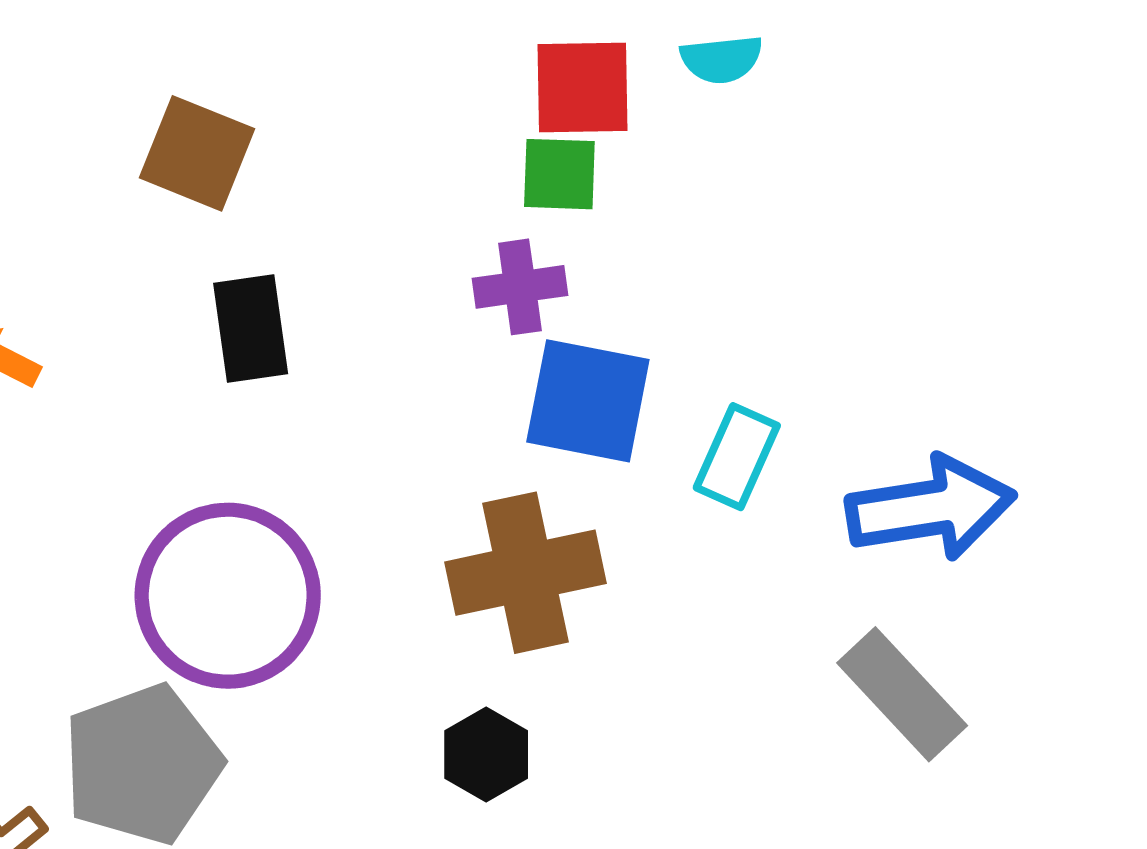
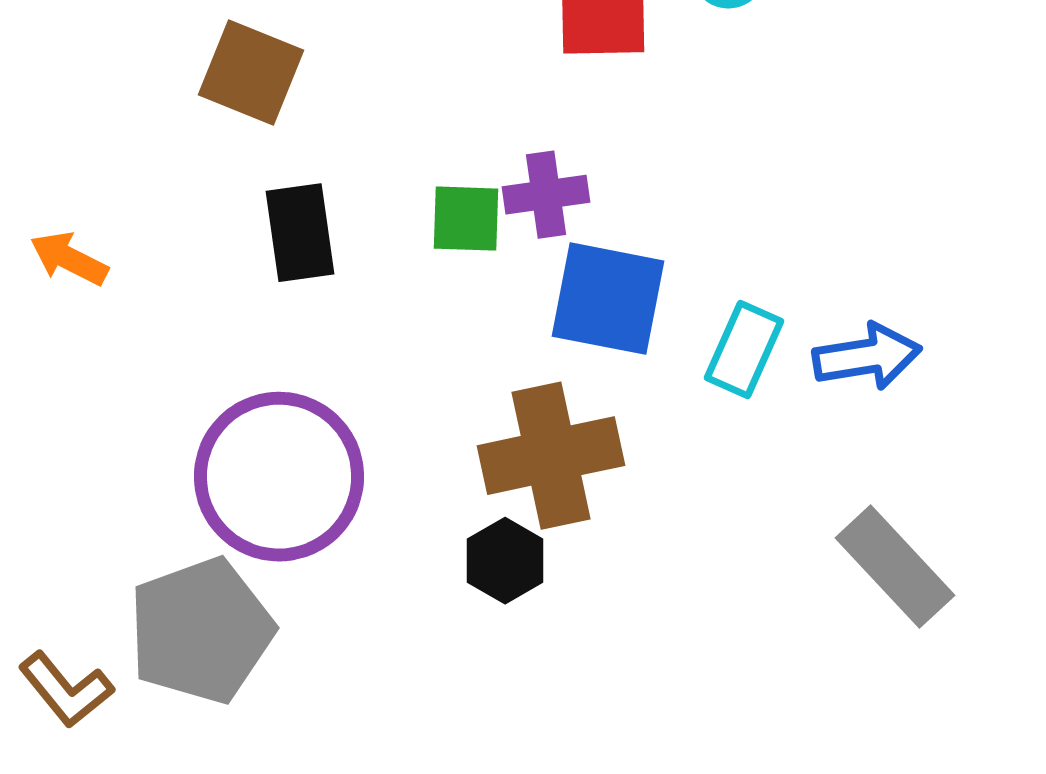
green square: (559, 174) -> (466, 219), moved
blue arrow: (931, 508) -> (867, 357), moved, size x0.7
black hexagon: (486, 754) -> (505, 561), moved

